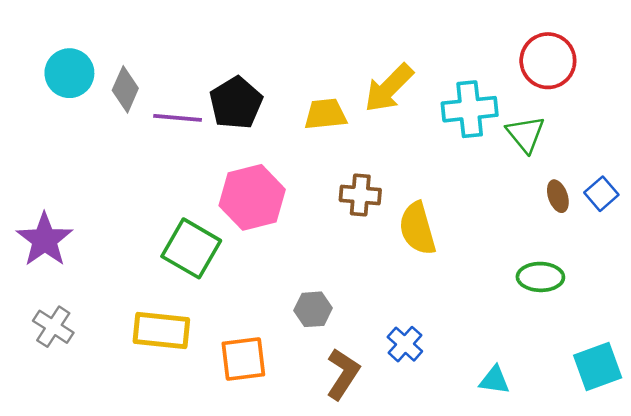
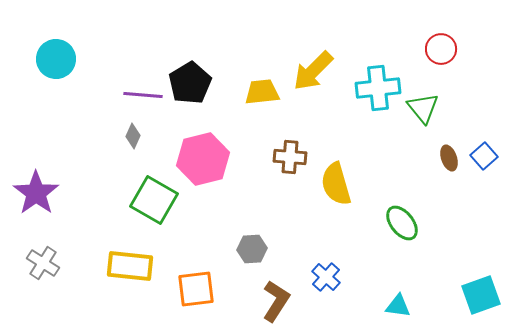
red circle: (548, 61) -> (441, 49), size x0.7
gray diamond: (125, 89) -> (133, 136), moved, size x0.7
green ellipse: (540, 277) -> (402, 223), moved, turned 51

